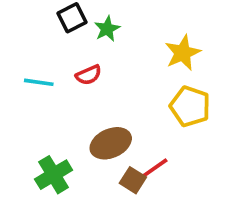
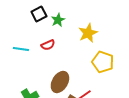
yellow star: (183, 53) -> (88, 33), moved
brown ellipse: (111, 143) -> (60, 82), turned -35

